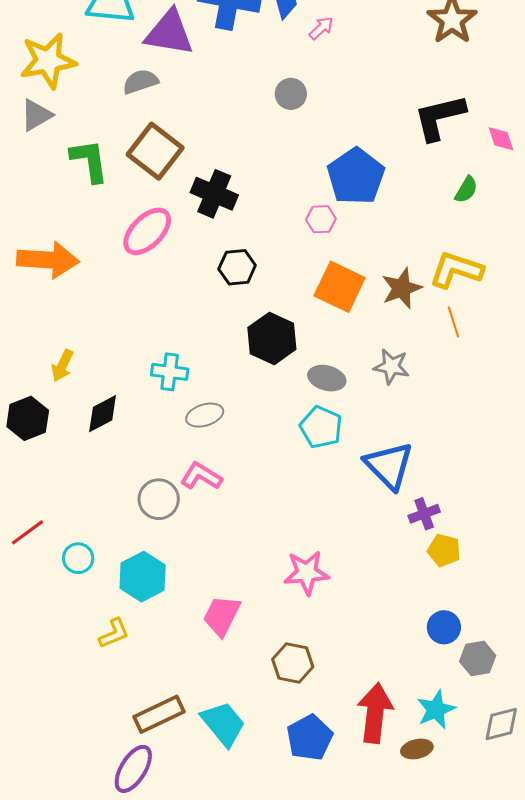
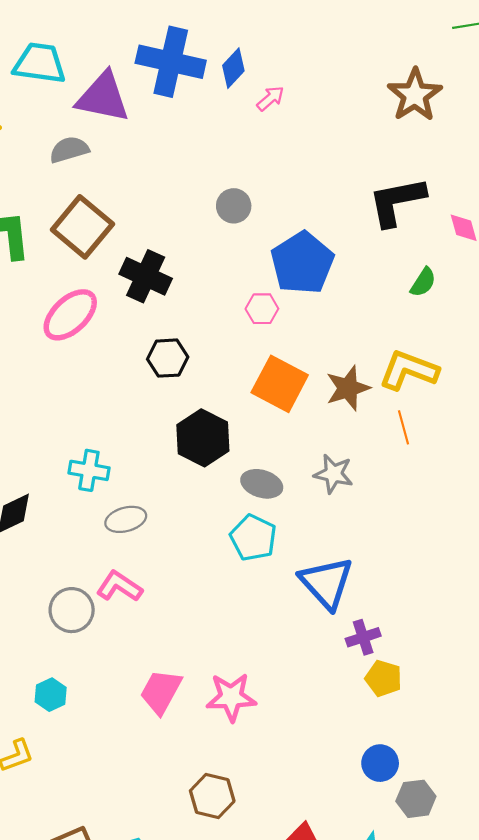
gray circle: (291, 94) -> (234, 206), moved
cyan hexagon: (143, 577) -> (51, 695), size x0.6
pink trapezoid: (222, 616) -> (161, 692), moved

